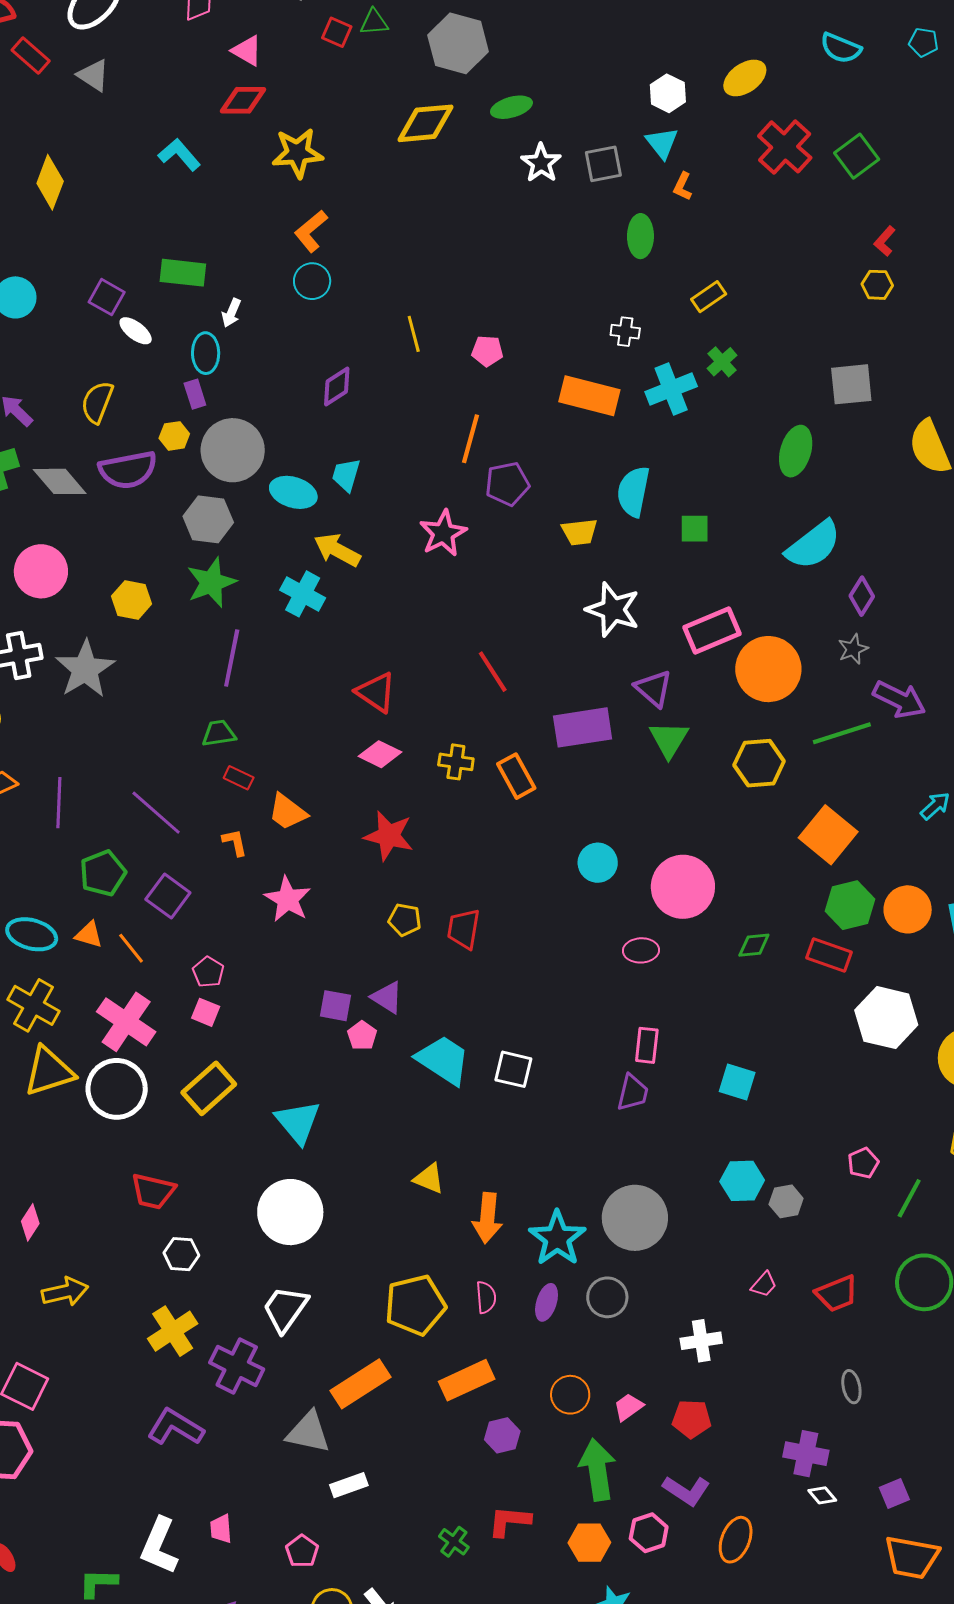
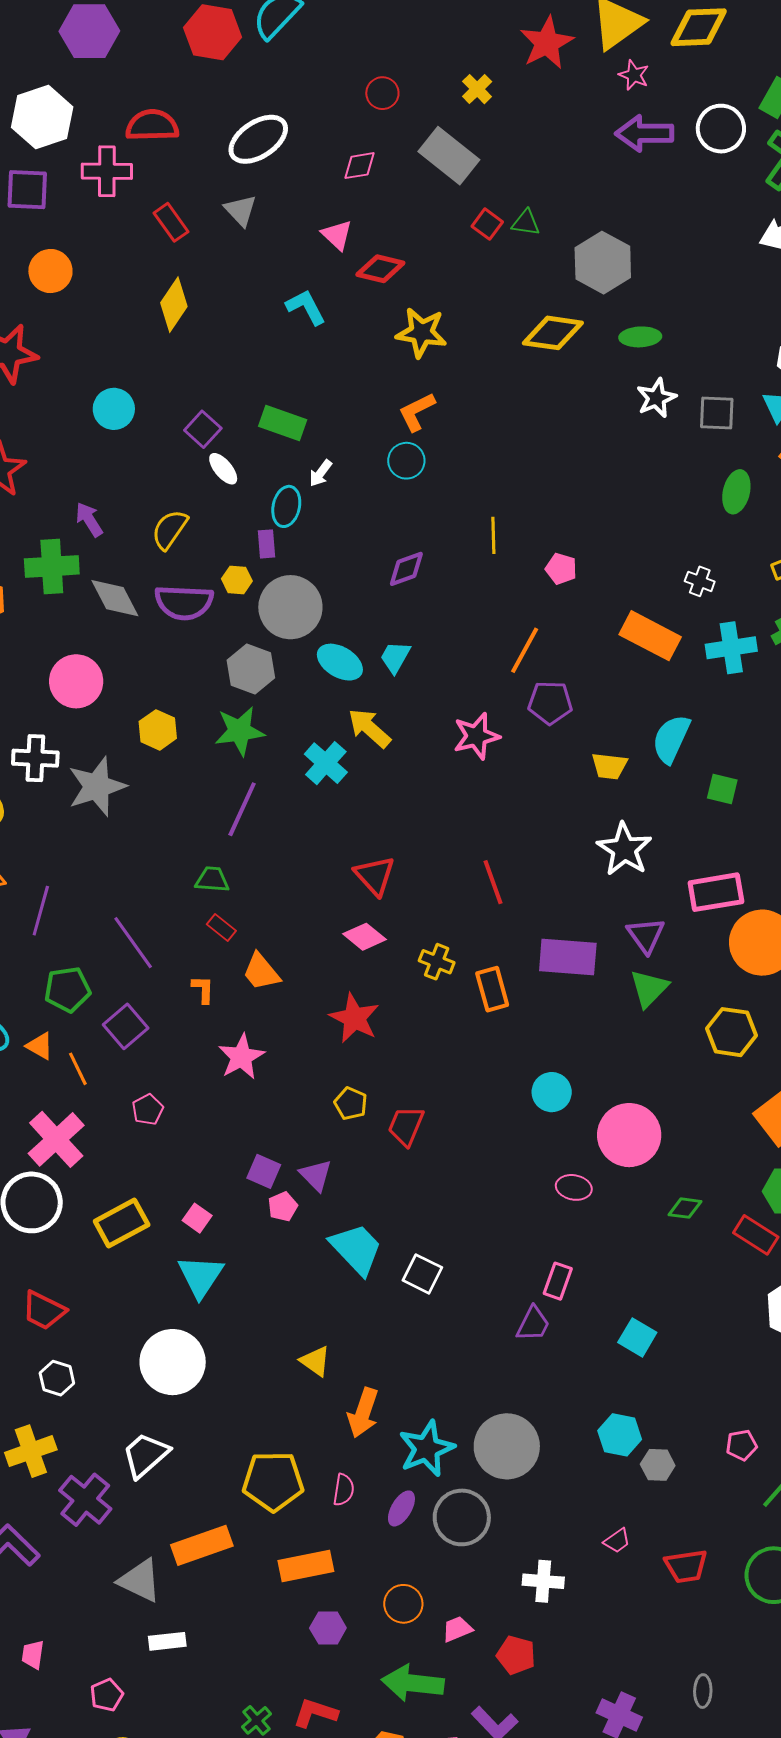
pink triangle: (247, 51) -> (337, 235), moved
red rectangle: (31, 55) -> (171, 222), moved
pink square: (206, 1012) -> (197, 1218), moved
gray circle: (607, 1297) -> (462, 1517), size x1.4
gray ellipse: (851, 1387) -> (703, 1691), moved
green arrow: (597, 1470) -> (413, 1683), turned -88

